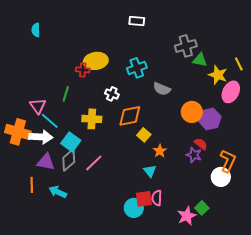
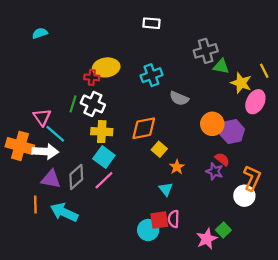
cyan semicircle: (36, 30) -> (40, 33), turned 72
white cross: (112, 94) -> (93, 104), moved, size x1.5
cyan square: (71, 142) -> (104, 157), moved
cyan arrow: (58, 192) -> (64, 212), size x1.4

